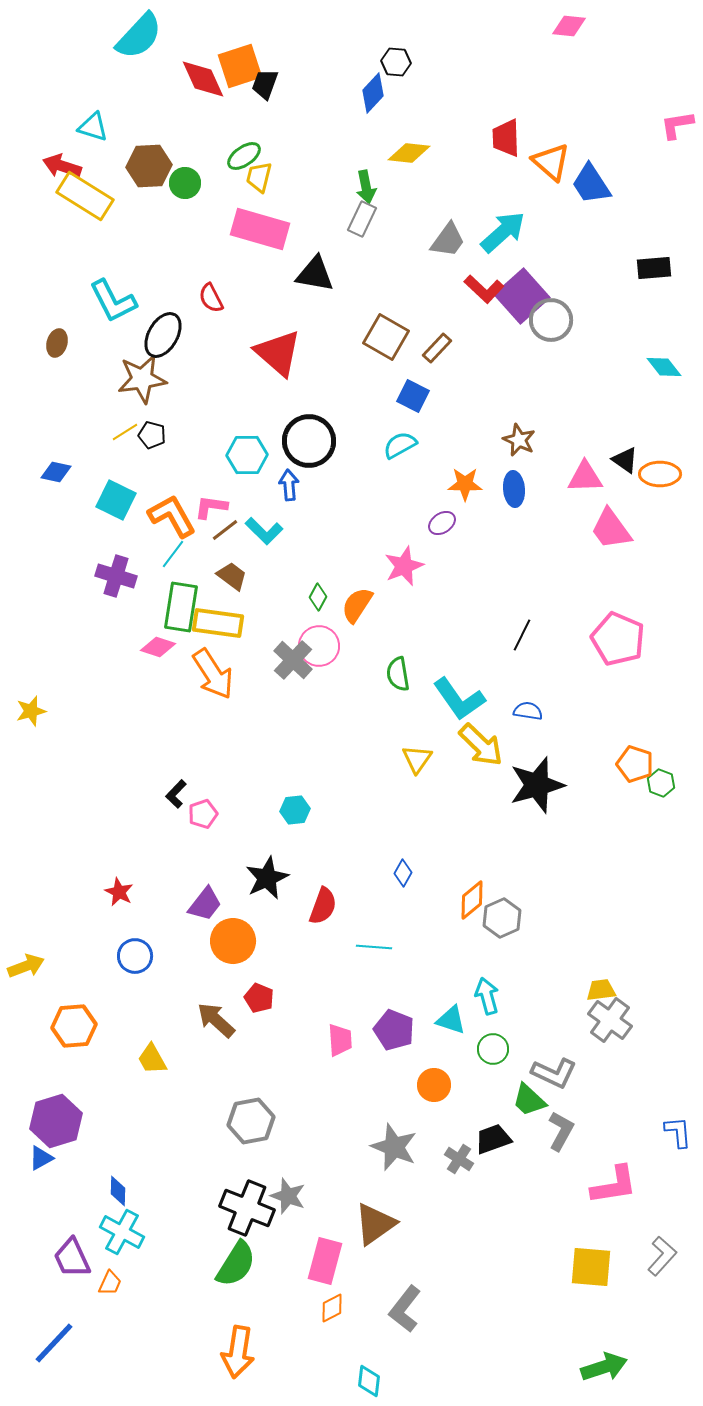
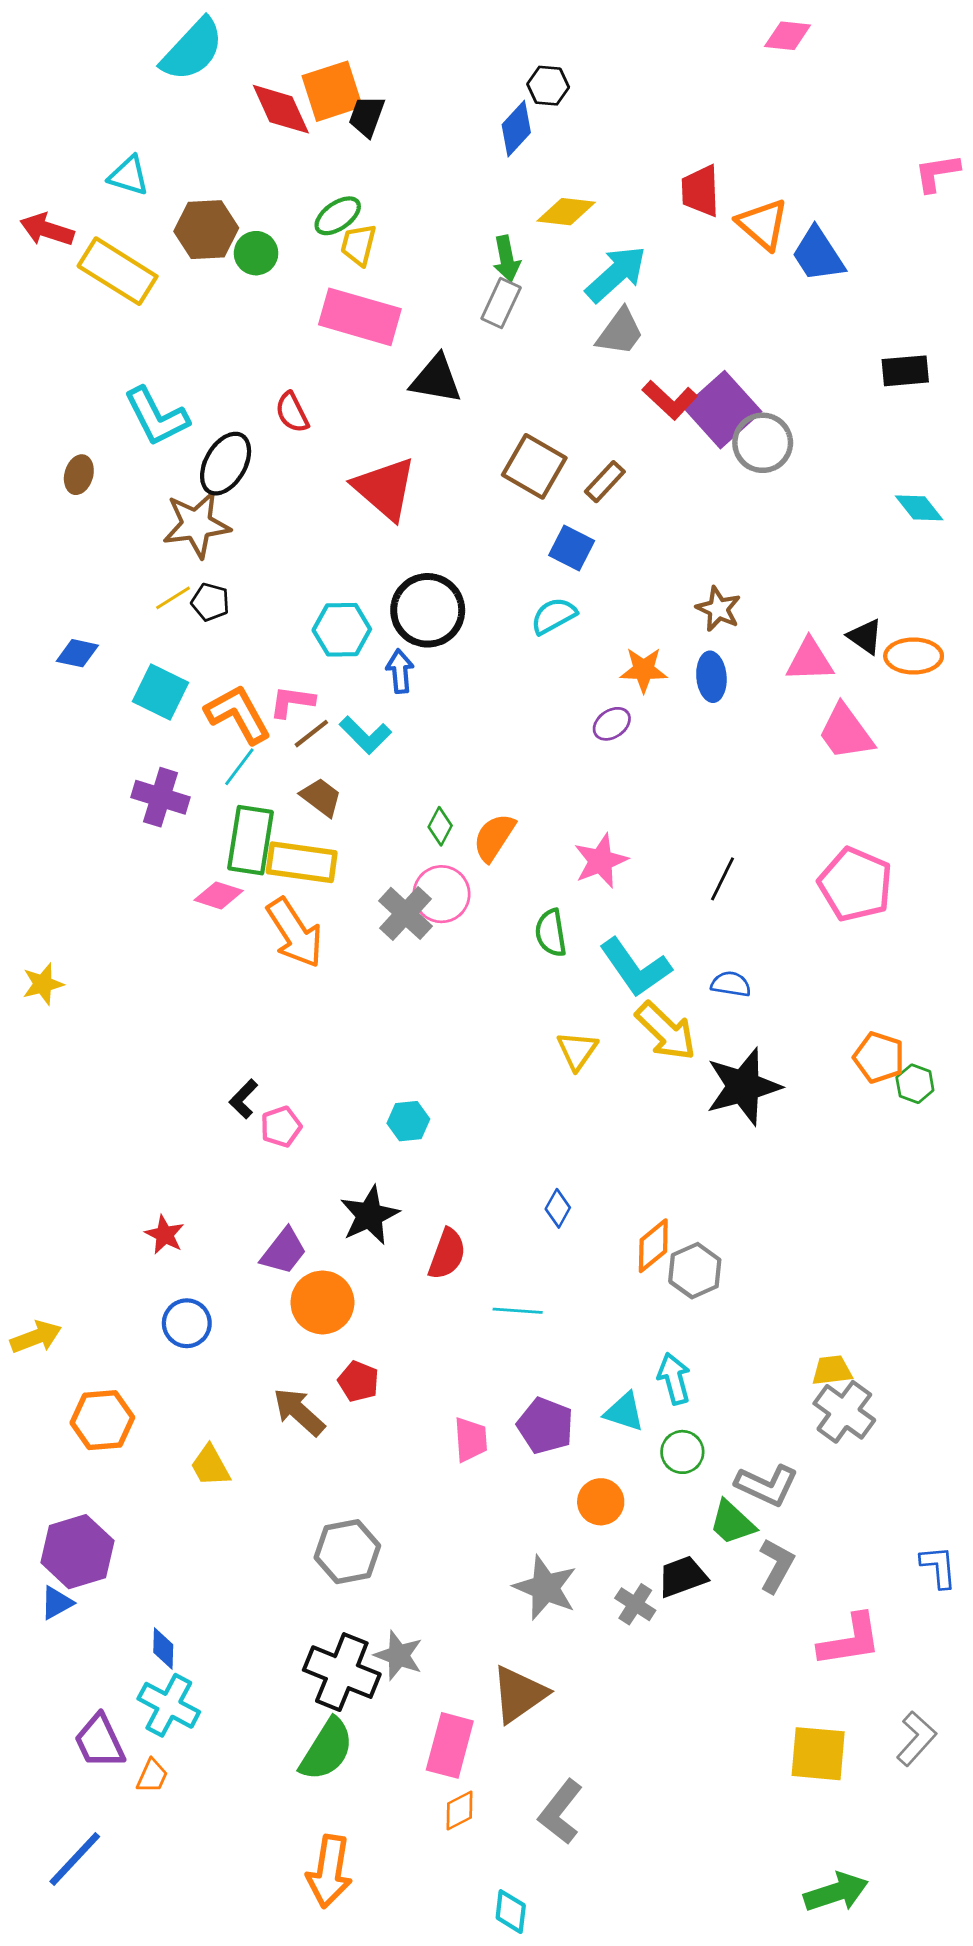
red arrow: (62, 166) -> (47, 230), moved
cyan arrow: (503, 232) -> (616, 274), moved
pink star: (404, 566) -> (601, 861), moved

